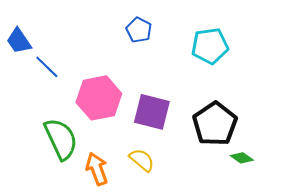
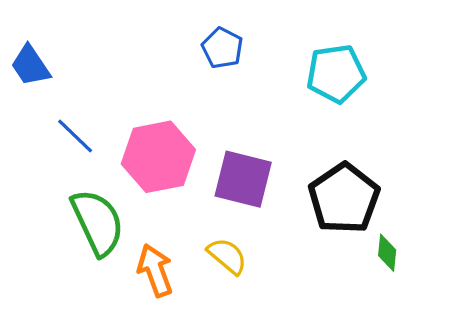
blue line: (47, 67) -> (75, 136), moved
green diamond: (242, 158) -> (387, 253), turned 60

